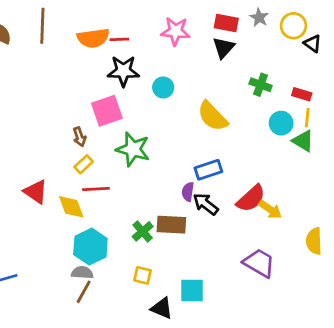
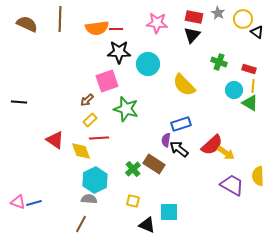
cyan circle: (163, 87) -> (148, 64), size x1.5
brown arrow: (79, 137) -> (87, 100), turned 64
brown rectangle: (171, 225) -> (154, 164), turned 30
purple trapezoid: (259, 263) -> (232, 185), moved
brown line: (84, 292) -> (81, 224), moved

